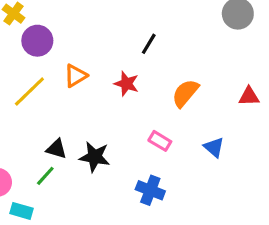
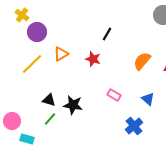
orange semicircle: (185, 93) -> (142, 61), moved
green line: (45, 176) -> (50, 119), moved
blue cross: (150, 190) -> (134, 126), moved, turned 30

